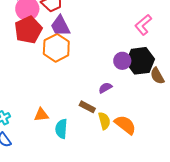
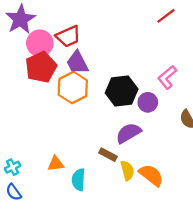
pink L-shape: (143, 25) -> (167, 77), moved
black hexagon: (140, 61) -> (122, 91), moved
purple semicircle: (105, 88) -> (128, 133), size x1.6

